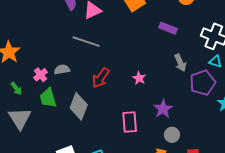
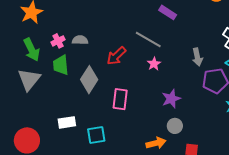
purple rectangle: (168, 28) -> (168, 12), moved
gray line: (86, 42) -> (148, 39), moved
green arrow: (16, 89) -> (32, 50), size x1.6
pink rectangle: (130, 122) -> (120, 99), moved

